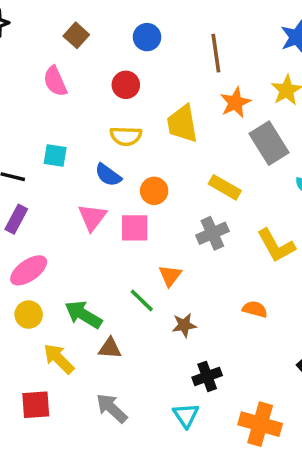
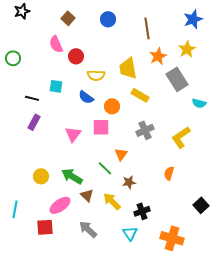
red circle: (126, 85) -> (76, 56), moved
yellow rectangle: (225, 187) -> (140, 95), moved
pink triangle: (92, 217) -> (73, 134), moved
yellow L-shape: (276, 246) -> (181, 137), turned 85
pink ellipse: (29, 270) -> (60, 205), moved
orange semicircle: (255, 309) -> (169, 173), turned -88
brown triangle: (110, 348) -> (87, 195), turned 40
yellow arrow: (59, 359) -> (112, 201), moved

